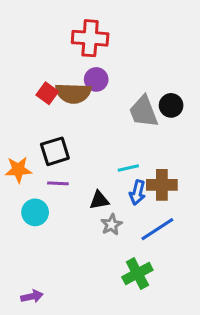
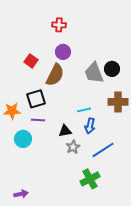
red cross: (90, 38) -> (59, 25), size x0.6
brown semicircle: (73, 93) -> (55, 75), moved, turned -65
brown cross: (162, 185) -> (118, 102), moved

